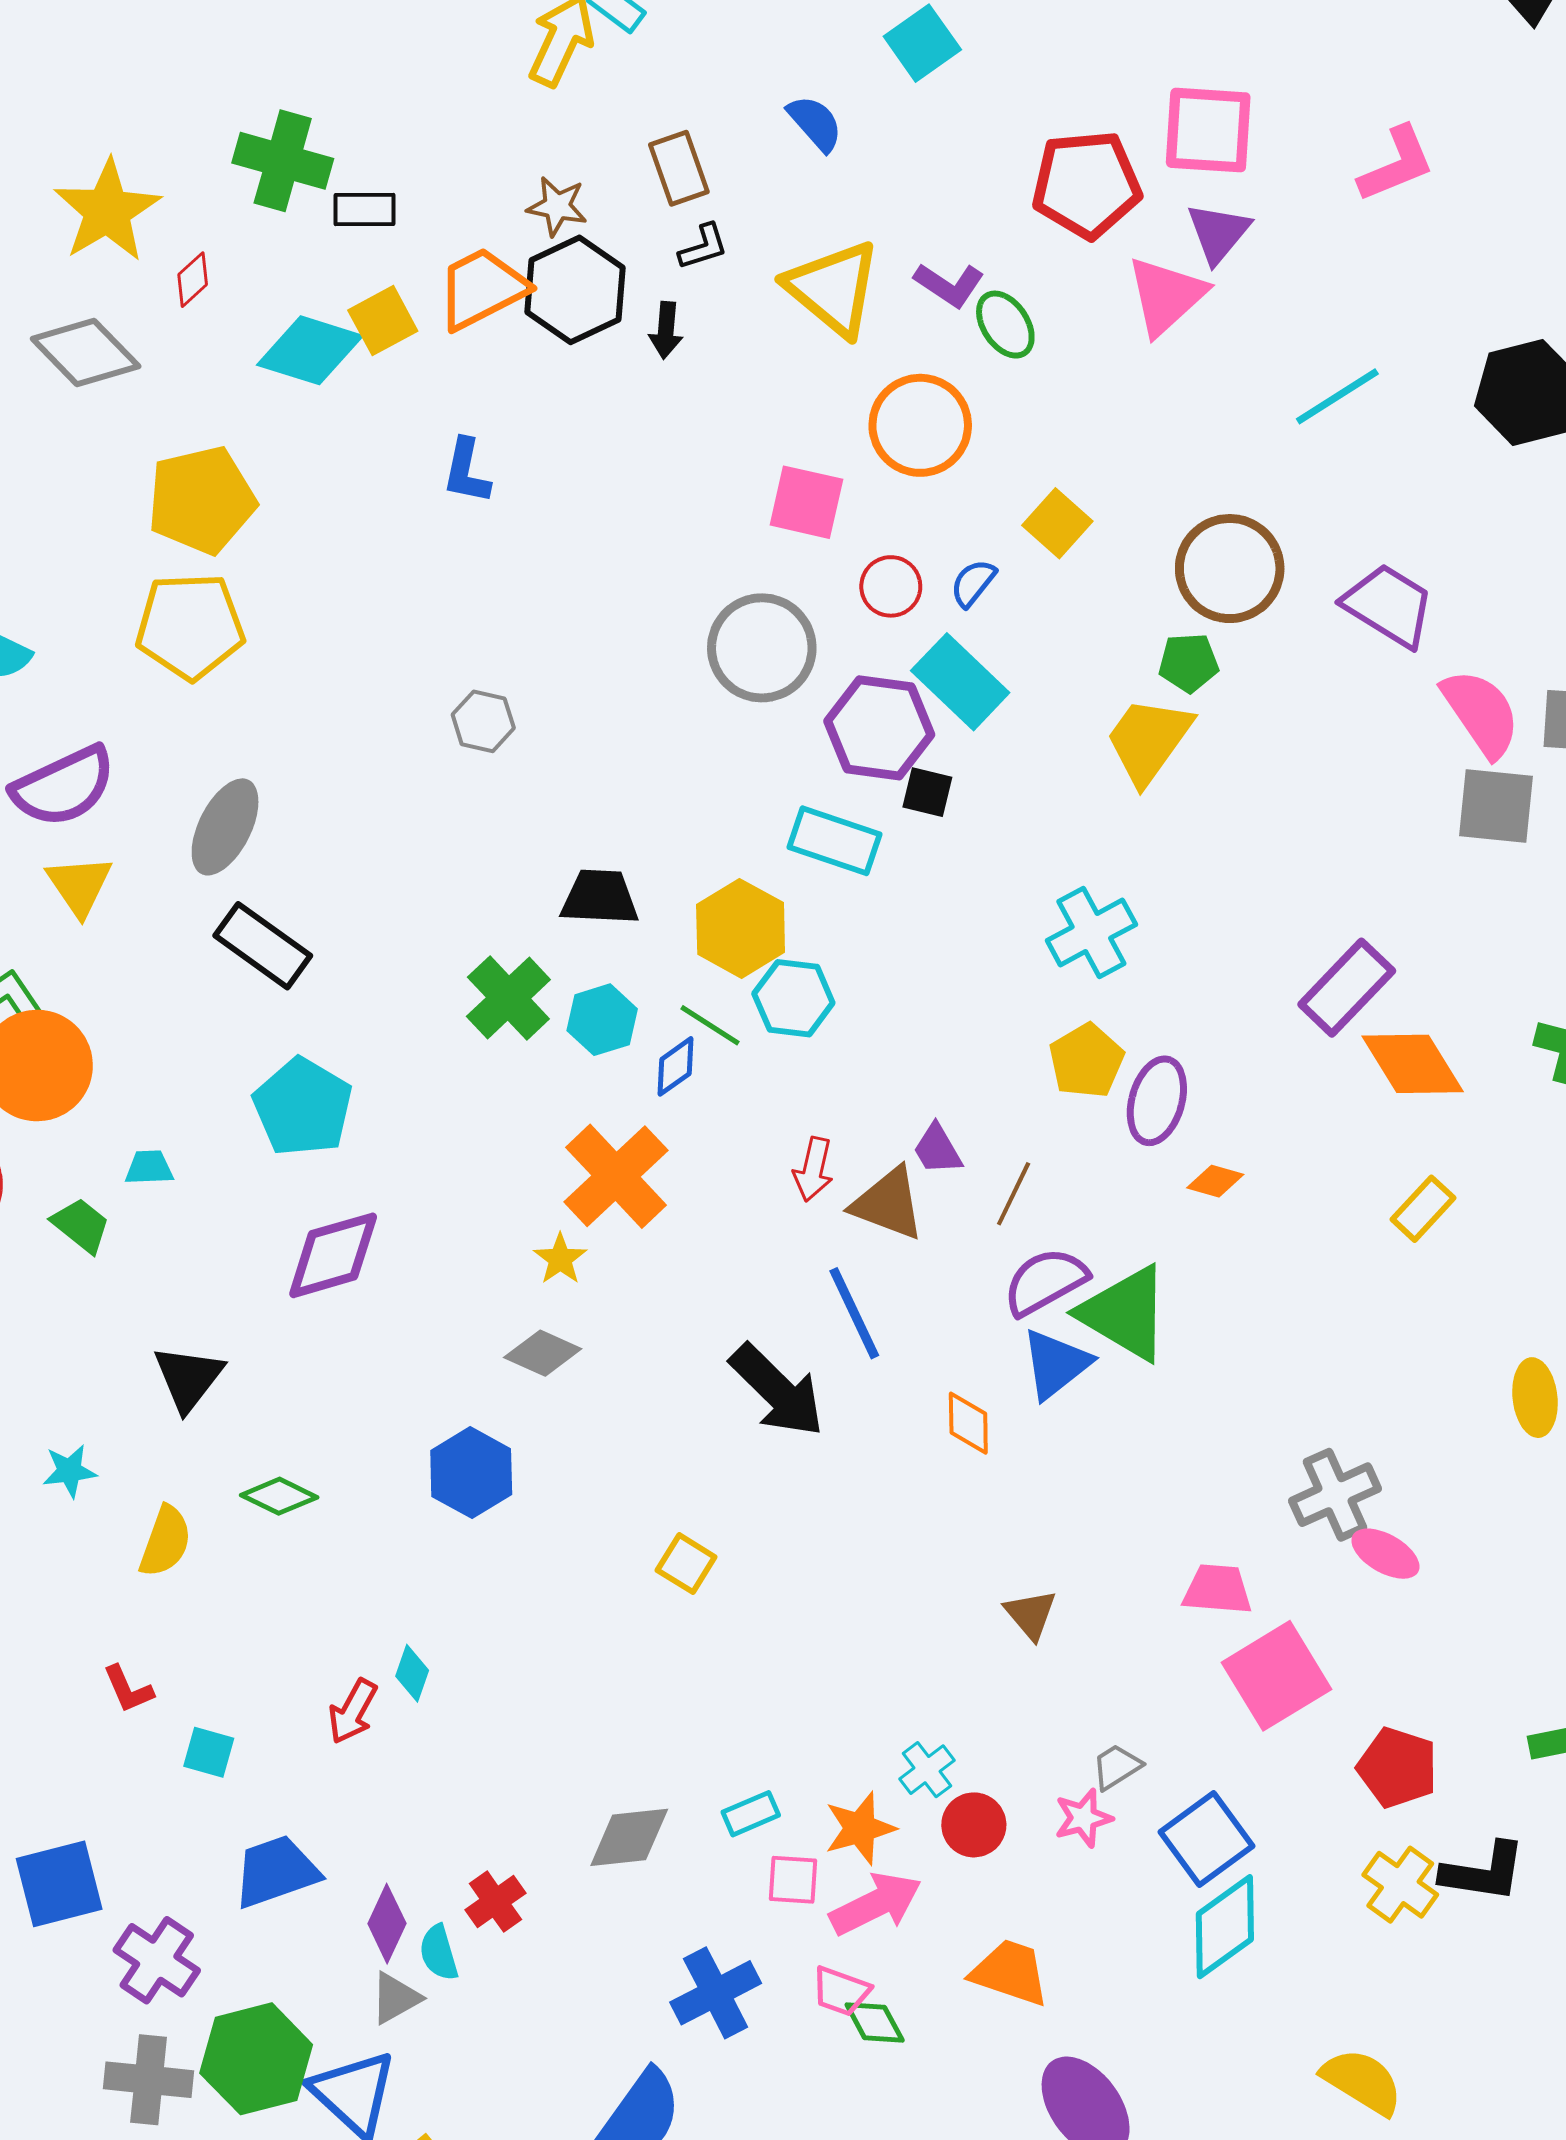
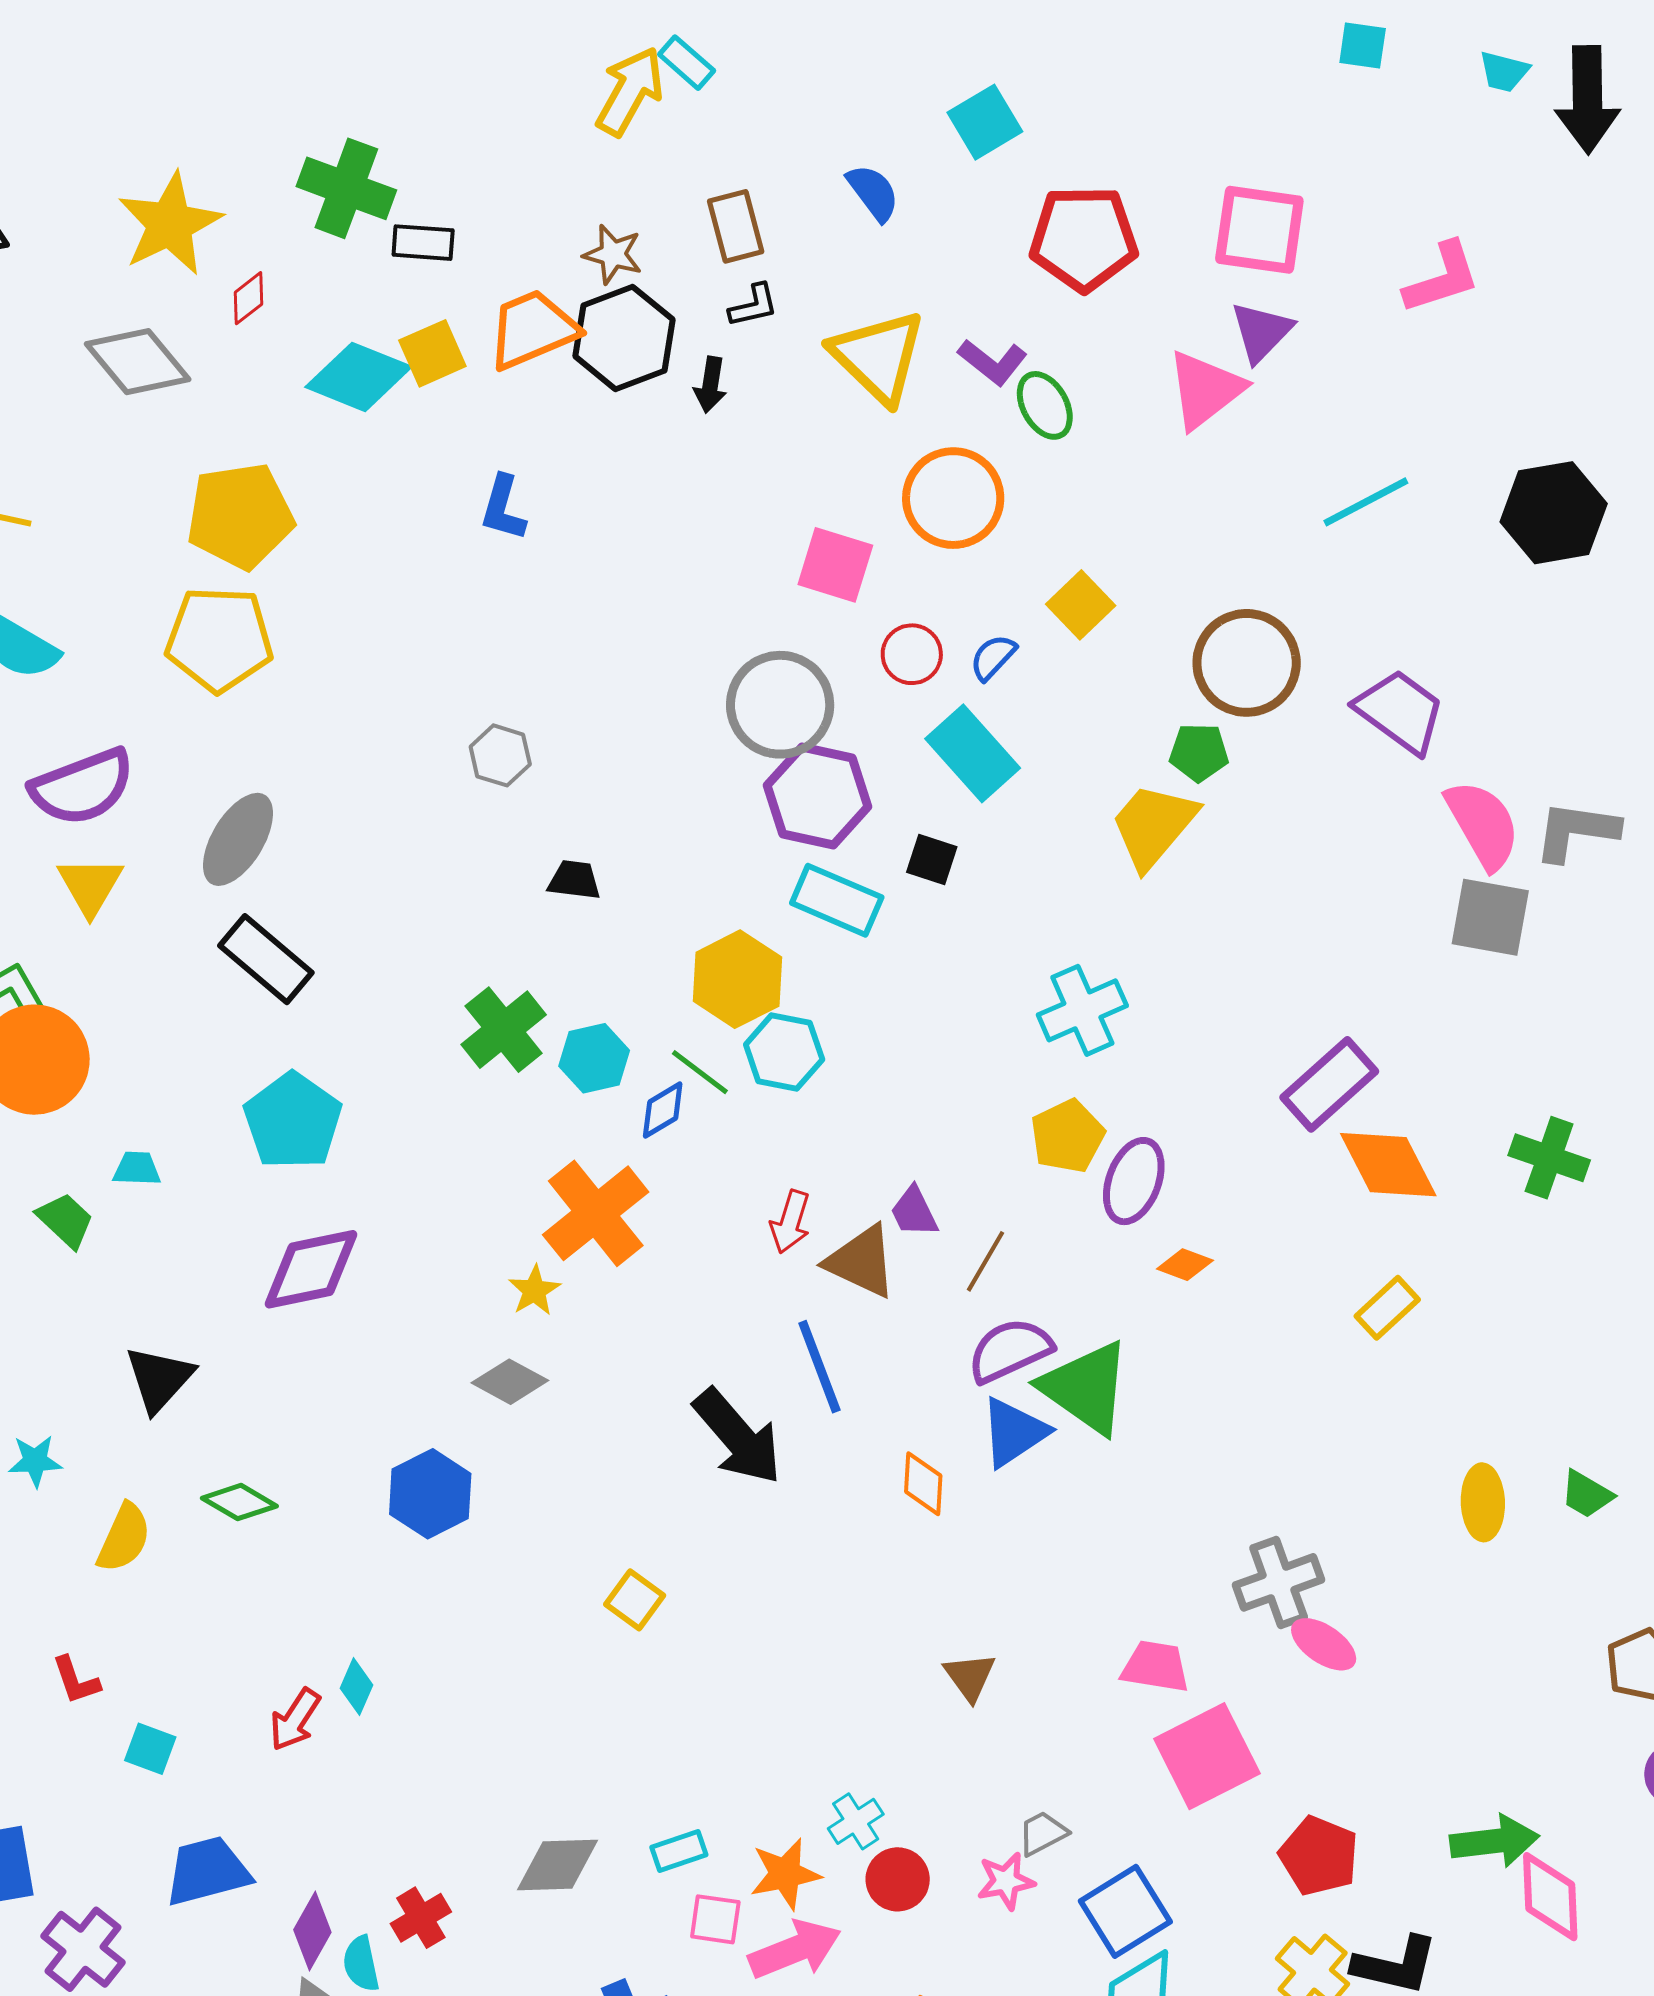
red pentagon: (1086, 184) -> (1084, 238), moved
purple hexagon: (879, 728) -> (818, 796), moved
black trapezoid: (600, 897) -> (574, 880), moved, size x0.7

